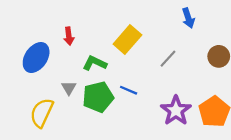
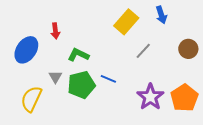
yellow rectangle: (127, 39) -> (126, 22), moved

